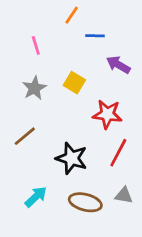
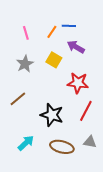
orange line: (72, 15) -> (52, 32), moved
purple arrow: (118, 65) -> (76, 47), moved

